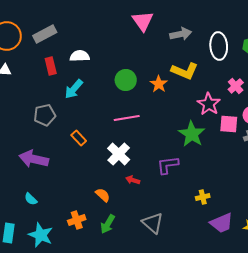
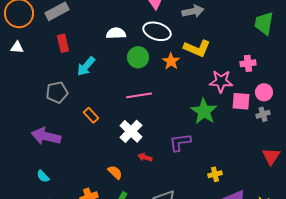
white ellipse: (219, 46) -> (157, 31), moved, turned -68
white semicircle: (80, 56) -> (116, 33), moved
pink cross: (236, 86) -> (248, 63), turned 35
pink star: (209, 104) -> (221, 81), turned -30

